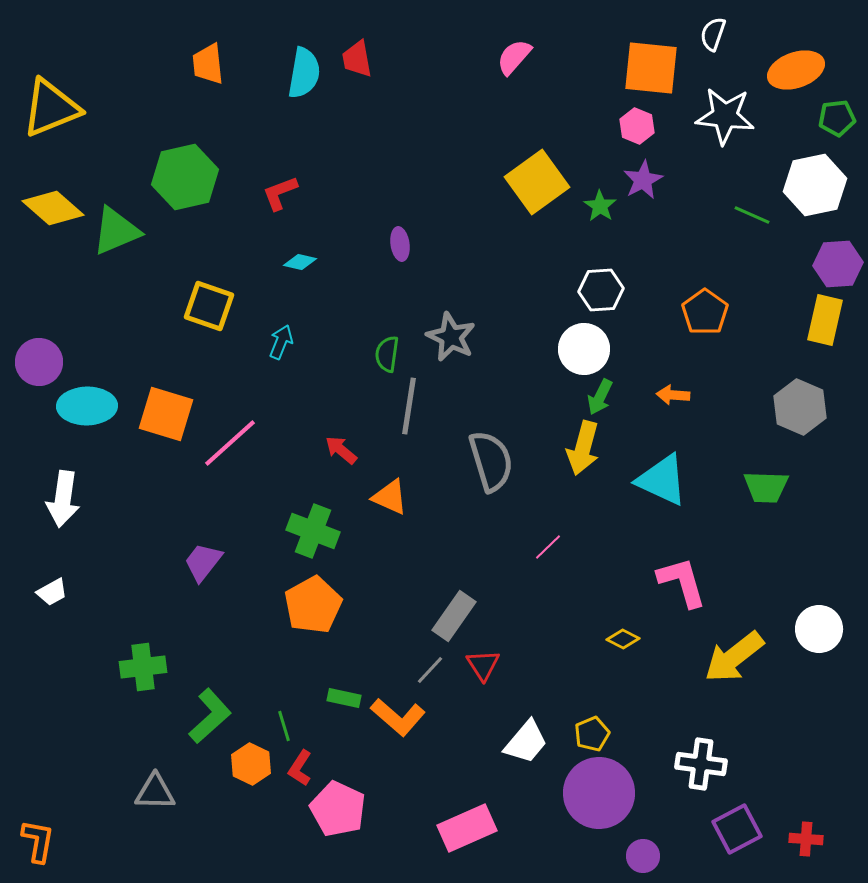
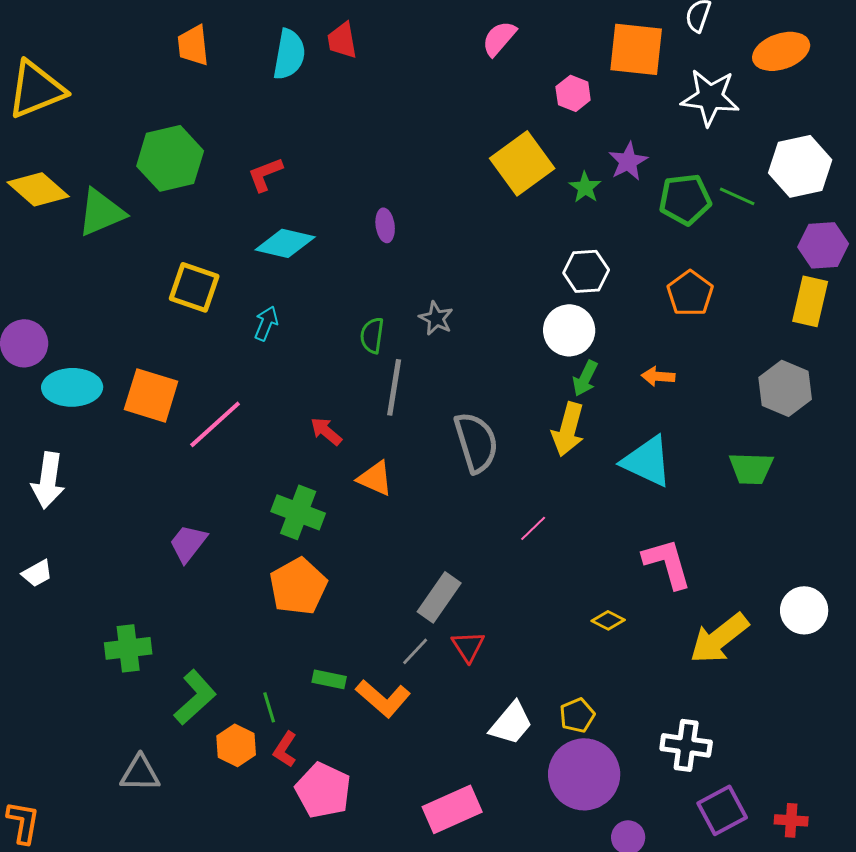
green pentagon: (837, 118) -> (685, 199), moved, size x1.4
pink hexagon: (637, 126) -> (573, 93), moved
cyan diamond: (300, 262) -> (285, 243), size x1.8
gray star: (451, 337) -> (436, 318), size x0.7

